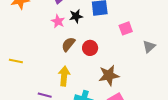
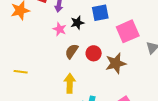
pink square: (126, 28) -> (128, 31), size x1.6
brown star: (109, 75) -> (116, 63), moved

